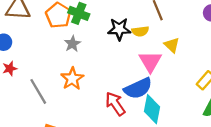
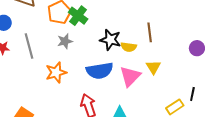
blue semicircle: (138, 88) -> (100, 71), moved
gray line: (38, 91) -> (29, 46), moved

